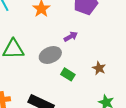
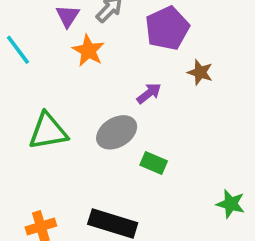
brown star: (99, 68) -> (200, 72), moved

